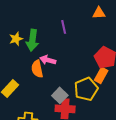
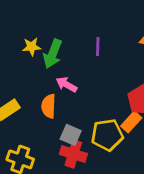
orange semicircle: (37, 69) -> (49, 106), moved
gray square: (60, 95) -> (71, 135), turned -35

